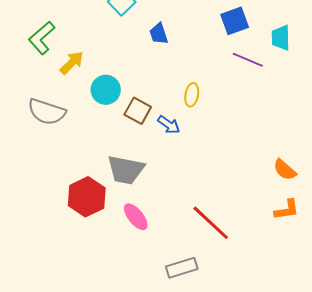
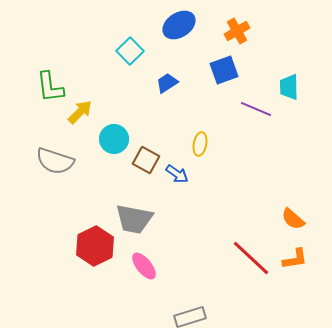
blue square: (235, 21) -> (224, 70), moved
blue trapezoid: (159, 34) -> (167, 83), turned 75
green L-shape: (42, 38) -> (50, 87), turned -56
red line: (211, 223) -> (251, 258), moved

